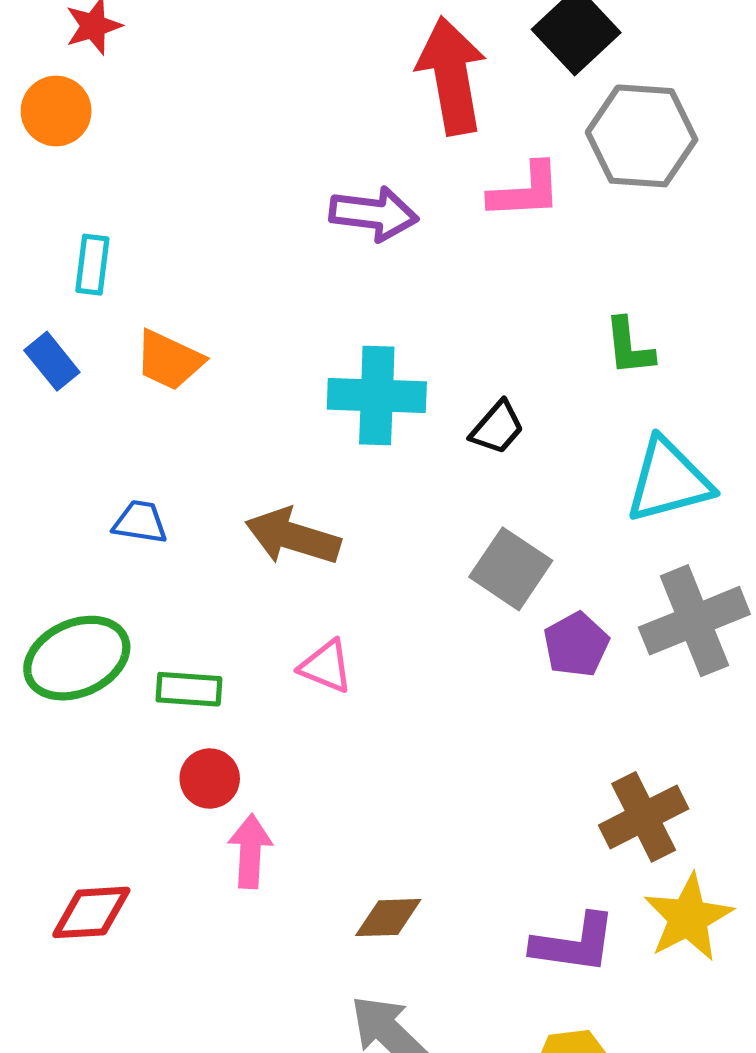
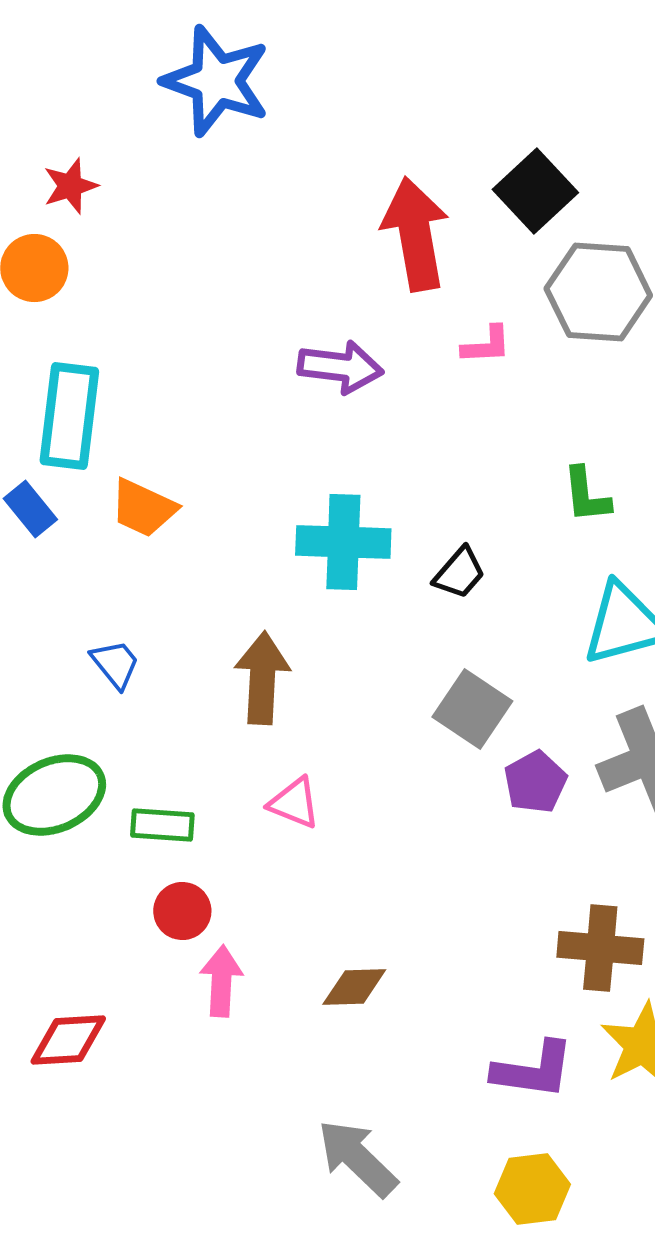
pink L-shape: (525, 191) -> (486, 345), size x0.7
cyan rectangle: (92, 265) -> (69, 416), size x1.8
blue trapezoid: (140, 522) -> (115, 664), turned 42
brown arrow: (293, 537) -> (262, 678), turned 76
brown cross: (644, 817) -> (600, 948), turned 32
brown diamond: (388, 918) -> (354, 987), moved

